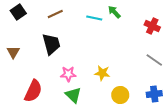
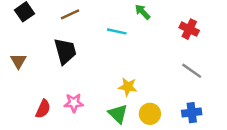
cyan line: (94, 18) -> (117, 31), moved
pink star: (68, 74) -> (74, 103), moved
red semicircle: (33, 91) -> (43, 109), size x0.7
green triangle: (73, 95) -> (118, 114), moved

